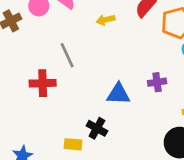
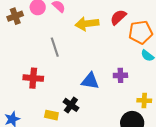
yellow arrow: (106, 20) -> (87, 24), size x1.6
red cross: (43, 83) -> (33, 78), moved

